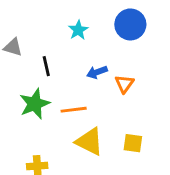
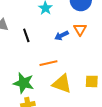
orange triangle: (124, 84) -> (80, 29), moved
green star: (35, 104) -> (24, 83), moved, turned -30

